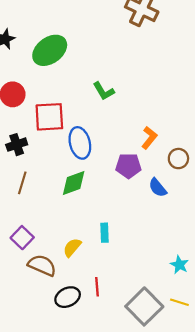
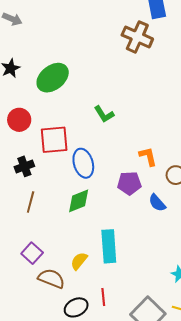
orange L-shape: (149, 138) -> (148, 156), turned -50
cyan rectangle: (105, 233) -> (109, 246), size x1.8

